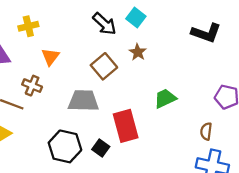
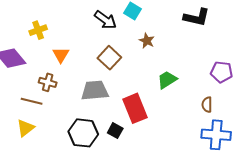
brown star: (138, 52) -> (147, 41), moved

